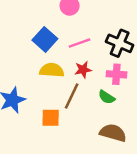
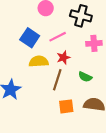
black cross: (120, 43) -> (81, 16), moved
pink cross: (116, 74) -> (94, 43), moved
orange square: (51, 118) -> (66, 106), moved

